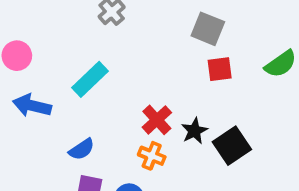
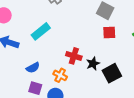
red cross: (157, 120) -> (74, 56), turned -35
orange cross: (152, 156) -> (60, 75), moved

